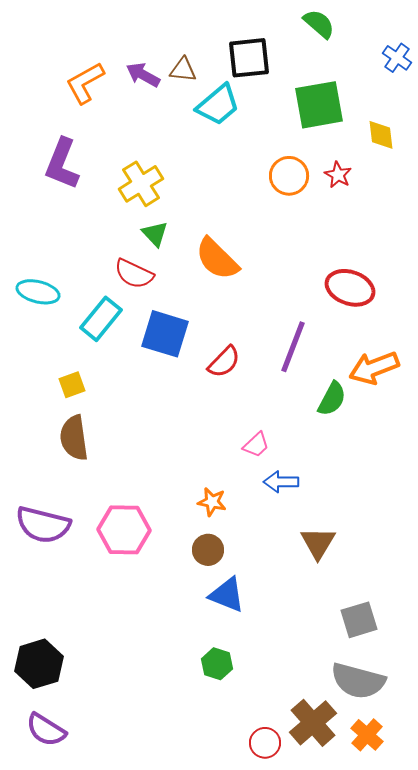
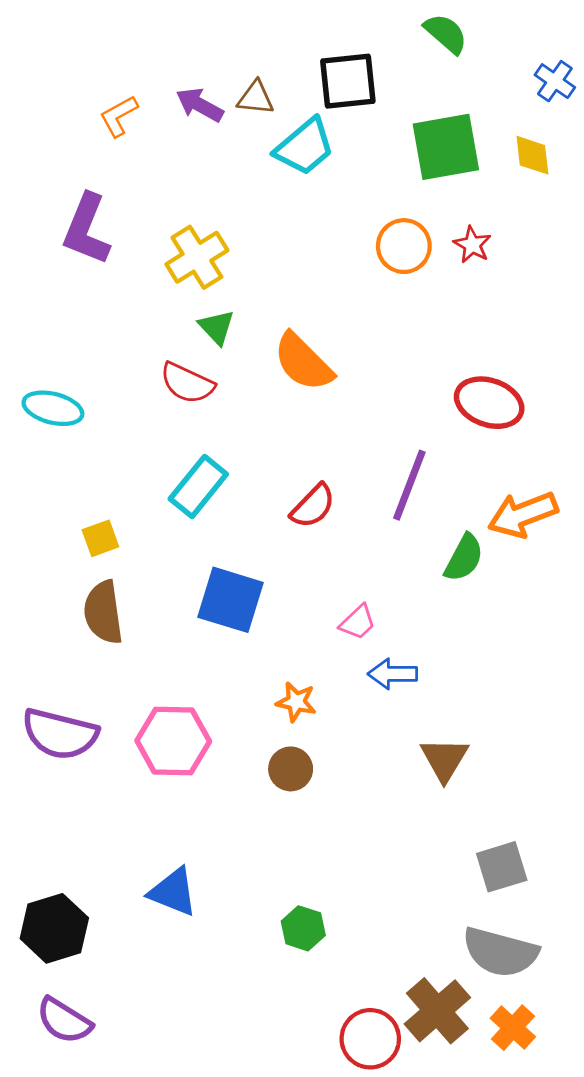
orange L-shape: (85, 83) -> (119, 116), size x0.7
yellow diamond: (381, 135) -> (532, 155), moved
cyan rectangle: (101, 319) -> (198, 487), moved
blue square: (165, 334) -> (230, 600), moved
blue triangle: (227, 595) -> (173, 892), moved
red circle: (265, 743) -> (370, 1039), size x1.4

